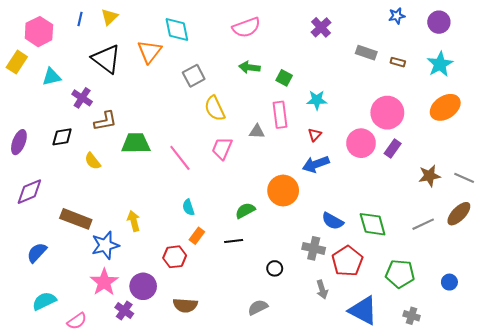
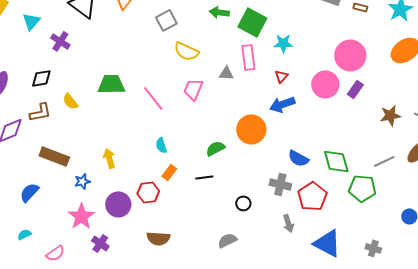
cyan triangle: (52, 77) -> (31, 21), turned -36
green square: (284, 78) -> (252, 22), size x1.8
yellow semicircle: (215, 108) -> (186, 51), turned -40
brown L-shape: (105, 121) -> (40, 112), moved
blue star: (105, 245) -> (82, 181), size x0.6
blue semicircle: (37, 253) -> (29, 192), moved
green pentagon: (400, 274) -> (362, 188), moved
purple circle: (143, 286) -> (118, 204), moved
cyan semicircle: (44, 301) -> (24, 234), size x0.6

